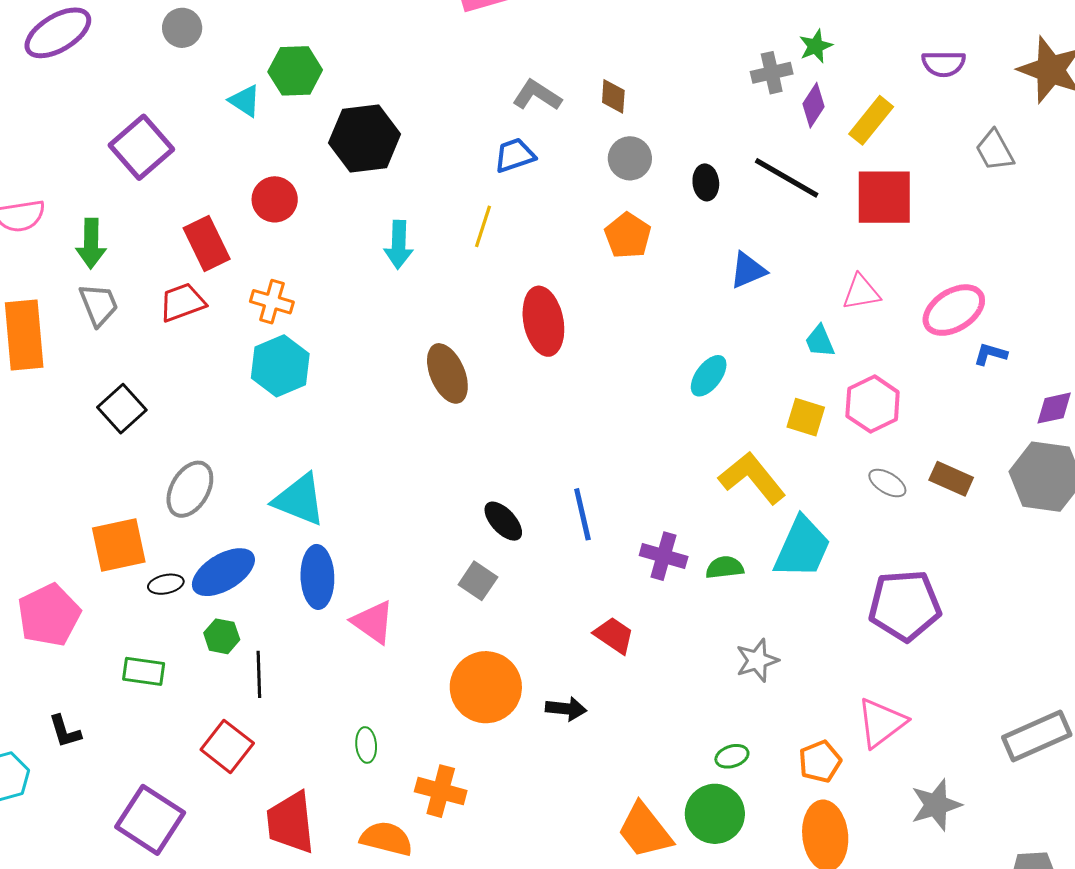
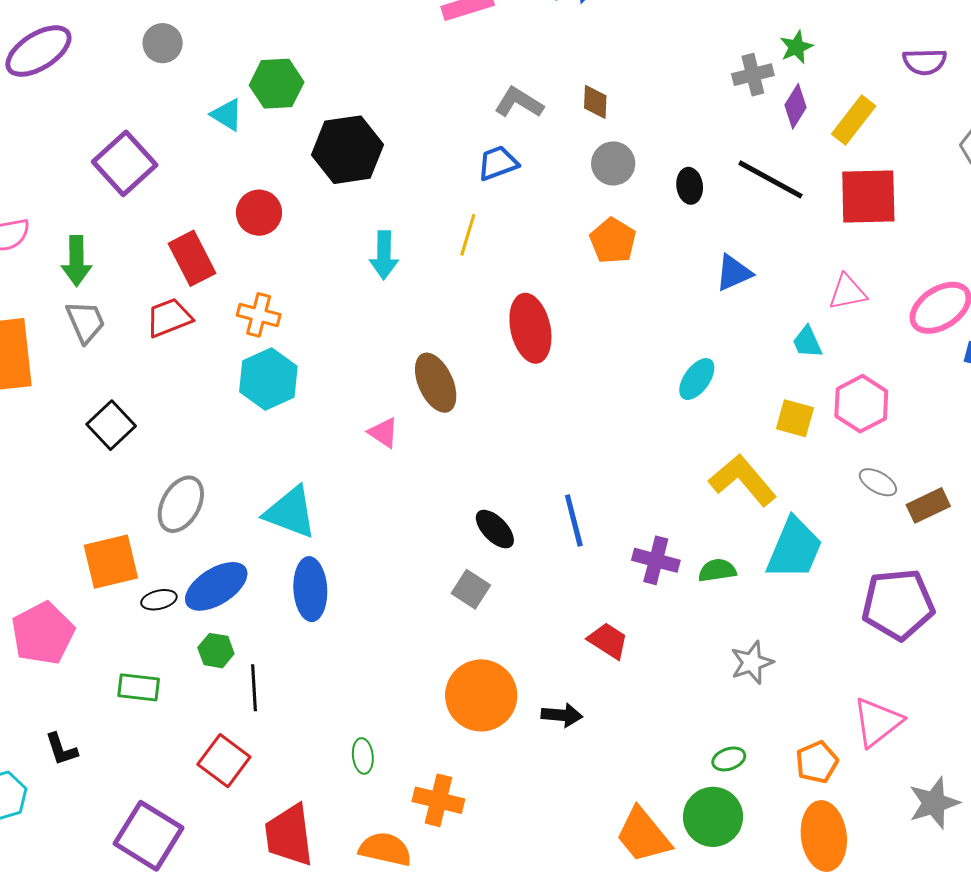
brown rectangle: (951, 479) -> (928, 505), moved, turned -48
pink triangle: (373, 622) -> (383, 433), moved, size x0.7

